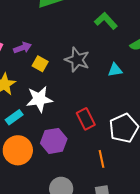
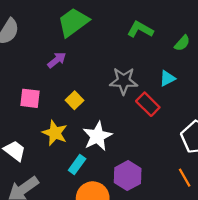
purple arrow: (22, 48) -> (57, 60), moved
yellow square: (40, 64) -> (75, 100), moved, turned 35
red rectangle: (86, 119) -> (148, 104), moved

